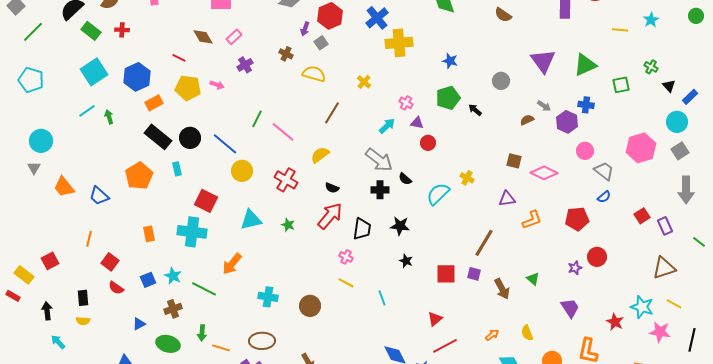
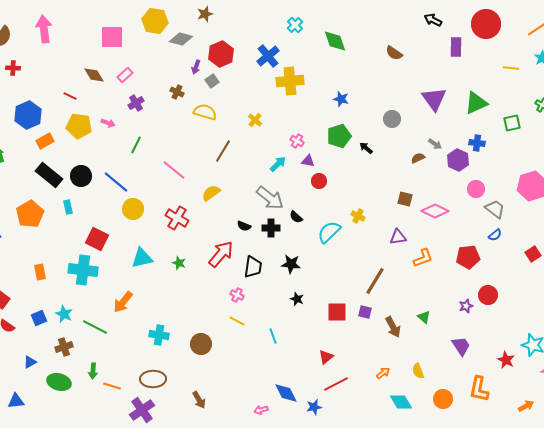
green line: (257, 119) -> (136, 145), moved
black semicircle: (332, 188) -> (244, 226), moved

